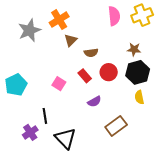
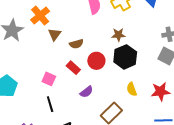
yellow semicircle: (139, 97) -> (132, 89), moved
black line: (45, 116) -> (50, 104), moved

